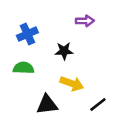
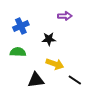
black line: (98, 104) -> (75, 80), turned 72

